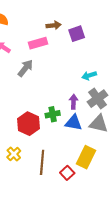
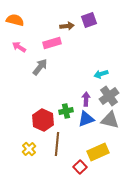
purple square: (77, 34) -> (89, 20), moved
blue triangle: (73, 123) -> (86, 119), turned -30
yellow rectangle: (86, 157) -> (98, 152), turned 40
brown line: (42, 162) -> (57, 144), moved

